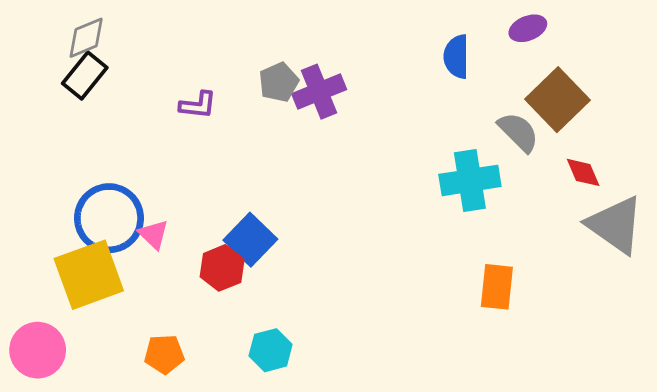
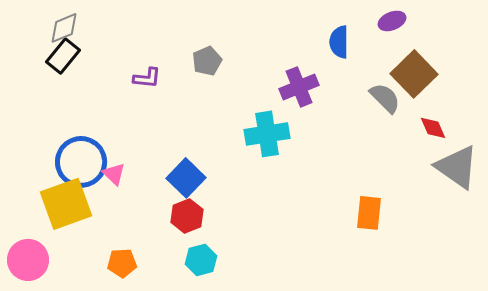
purple cross: (319, 92) -> (299, 87), moved
cyan cross: (470, 180) -> (267, 134), moved
red hexagon: (222, 268) -> (187, 216), moved

